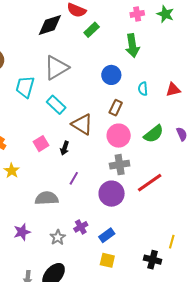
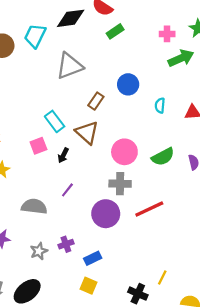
pink cross: (137, 14) -> (167, 34), moved
green arrow: (132, 46) -> (181, 58), moved, turned -115
cyan trapezoid: (25, 87) -> (35, 36), moved
cyan rectangle: (56, 105) -> (55, 121), moved
brown rectangle: (116, 108) -> (96, 101), moved

